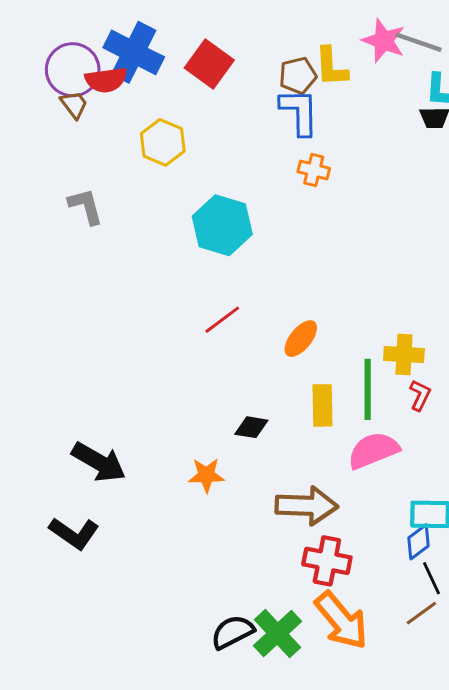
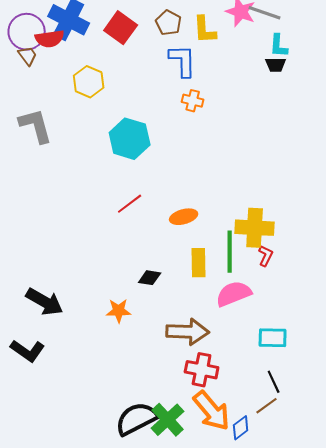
brown pentagon: (298, 76) -> (169, 23), moved, turned -30
gray L-shape: (86, 206) -> (36, 126), size x1.4
orange ellipse: (301, 339) -> (184, 217), turned 36
yellow cross: (404, 355) -> (255, 228), size x1.4
blue diamond: (418, 542) -> (241, 428), moved
black semicircle: (232, 632) -> (137, 419), size x1.4

